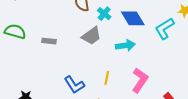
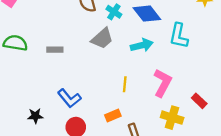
cyan L-shape: (165, 29) -> (179, 36), moved, turned -40
blue L-shape: (74, 85) -> (69, 98), moved

